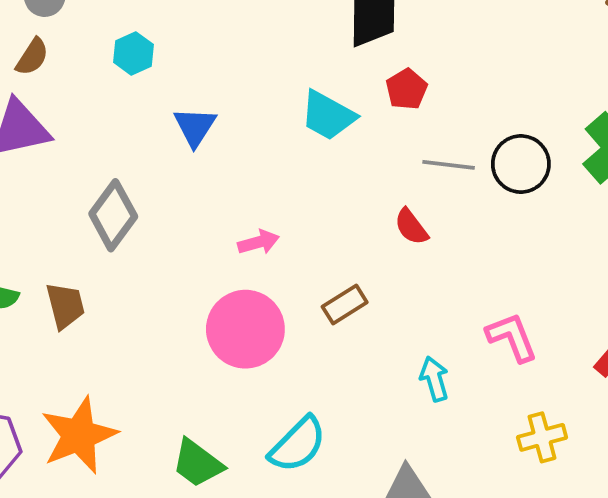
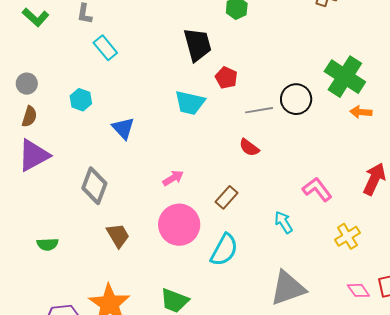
brown trapezoid: (65, 306) -> (118, 235), moved
cyan semicircle: (298, 445) -> (224, 250), moved

